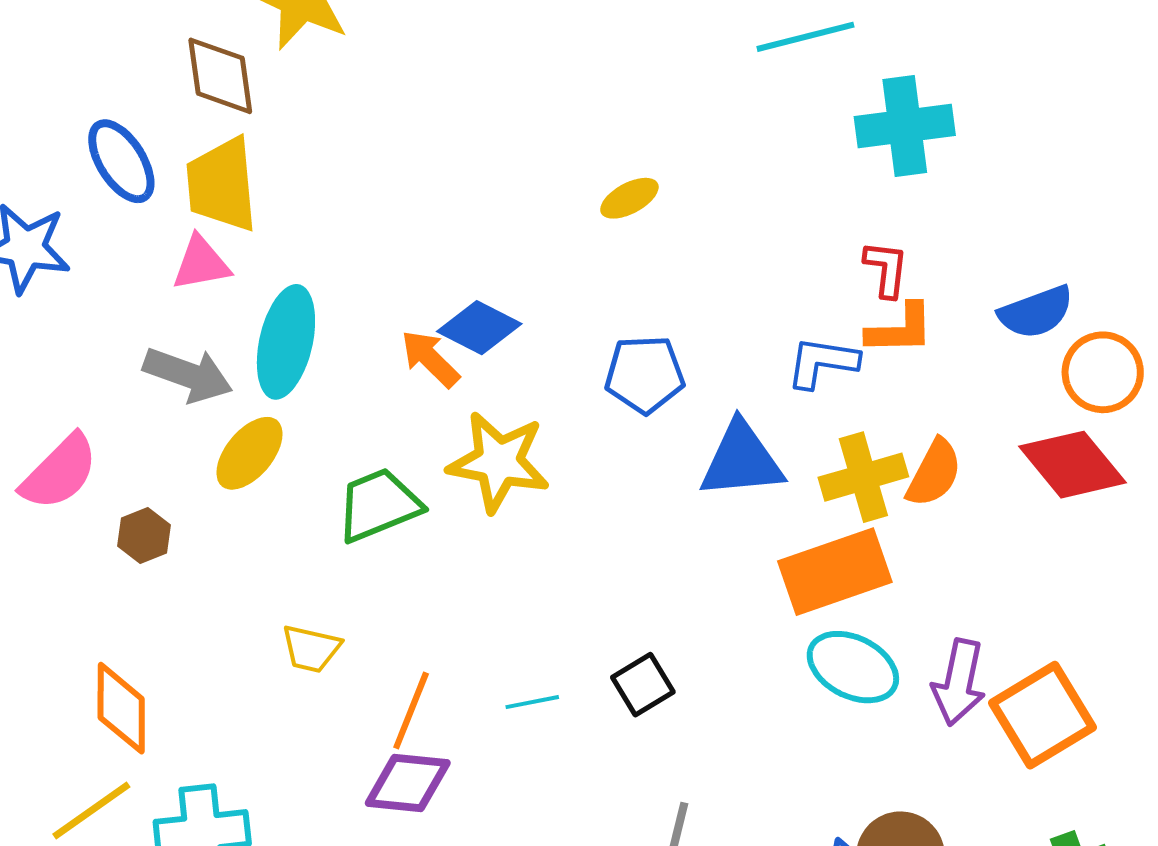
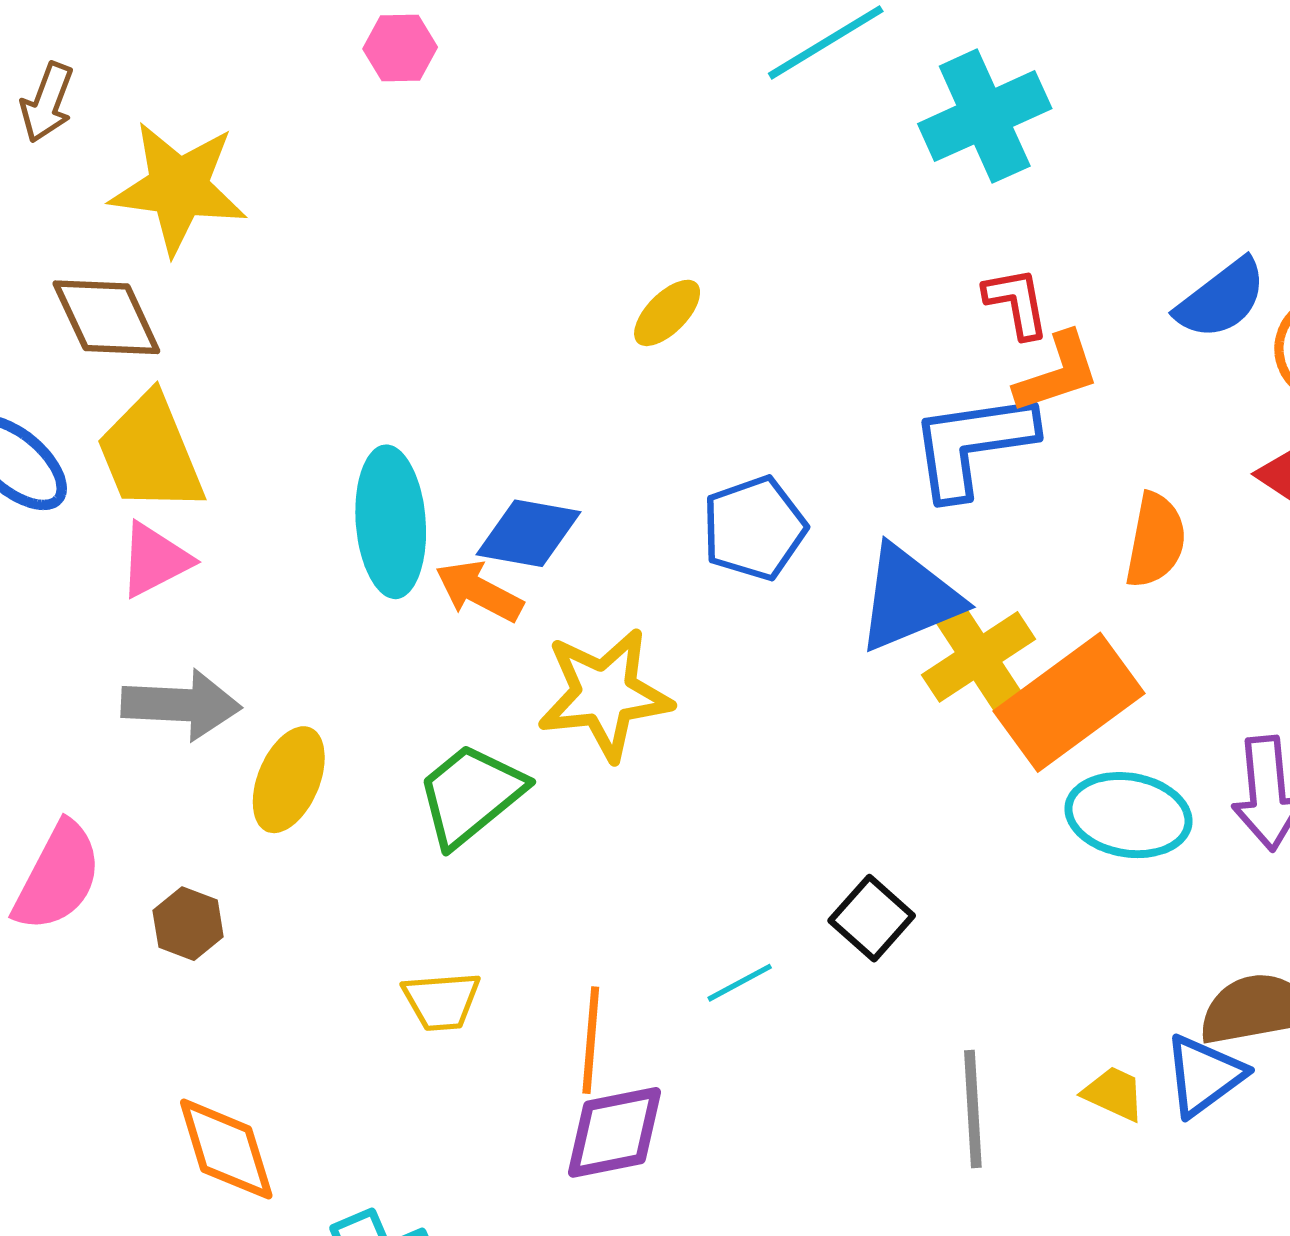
cyan ellipse: (286, 342) -> (391, 522), moved
blue L-shape: (822, 362) -> (972, 445), size x1.4
yellow cross: (863, 477) -> (979, 657), moved

